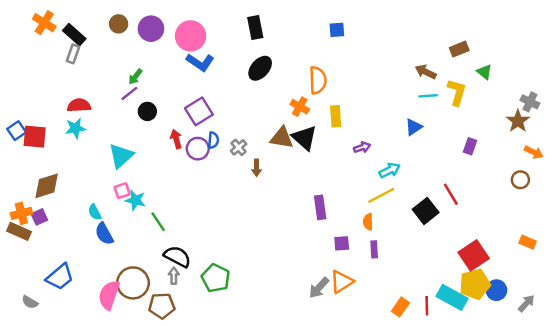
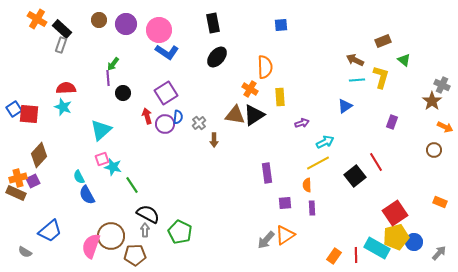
purple line: (129, 93) -> (108, 78), turned -56
cyan star: (75, 128) -> (63, 107), turned 30
black triangle: (304, 138) -> (254, 115), turned 45
brown diamond: (47, 186) -> (39, 155), turned -30

